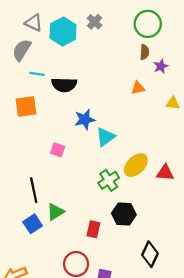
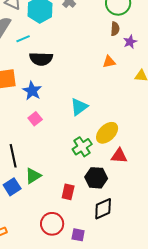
cyan line: (37, 74) -> (23, 39), moved, turned -32
blue star: (85, 119) -> (32, 91), moved, turned -30
pink square: (58, 150) -> (35, 119), turned 32
red triangle: (165, 173) -> (119, 156), moved
black diamond: (150, 254) -> (103, 209), moved, turned 40

